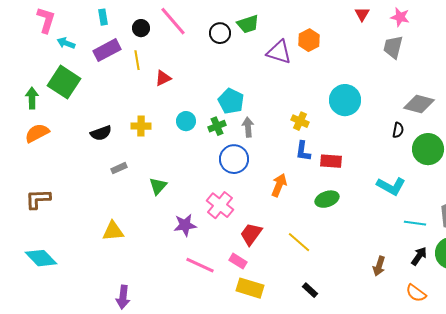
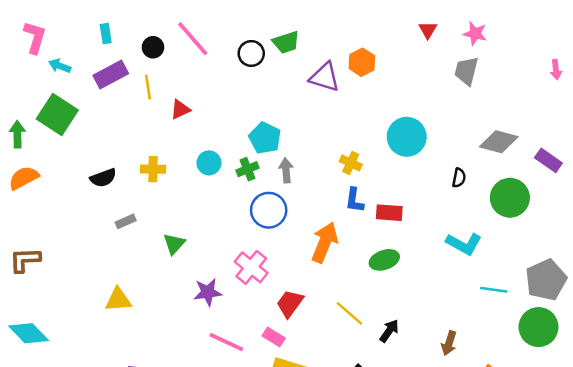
black semicircle: (398, 130) -> (459, 178), moved
orange arrow: (279, 185) -> (325, 242), size x1.4
black arrow: (419, 256) -> (389, 331), moved

